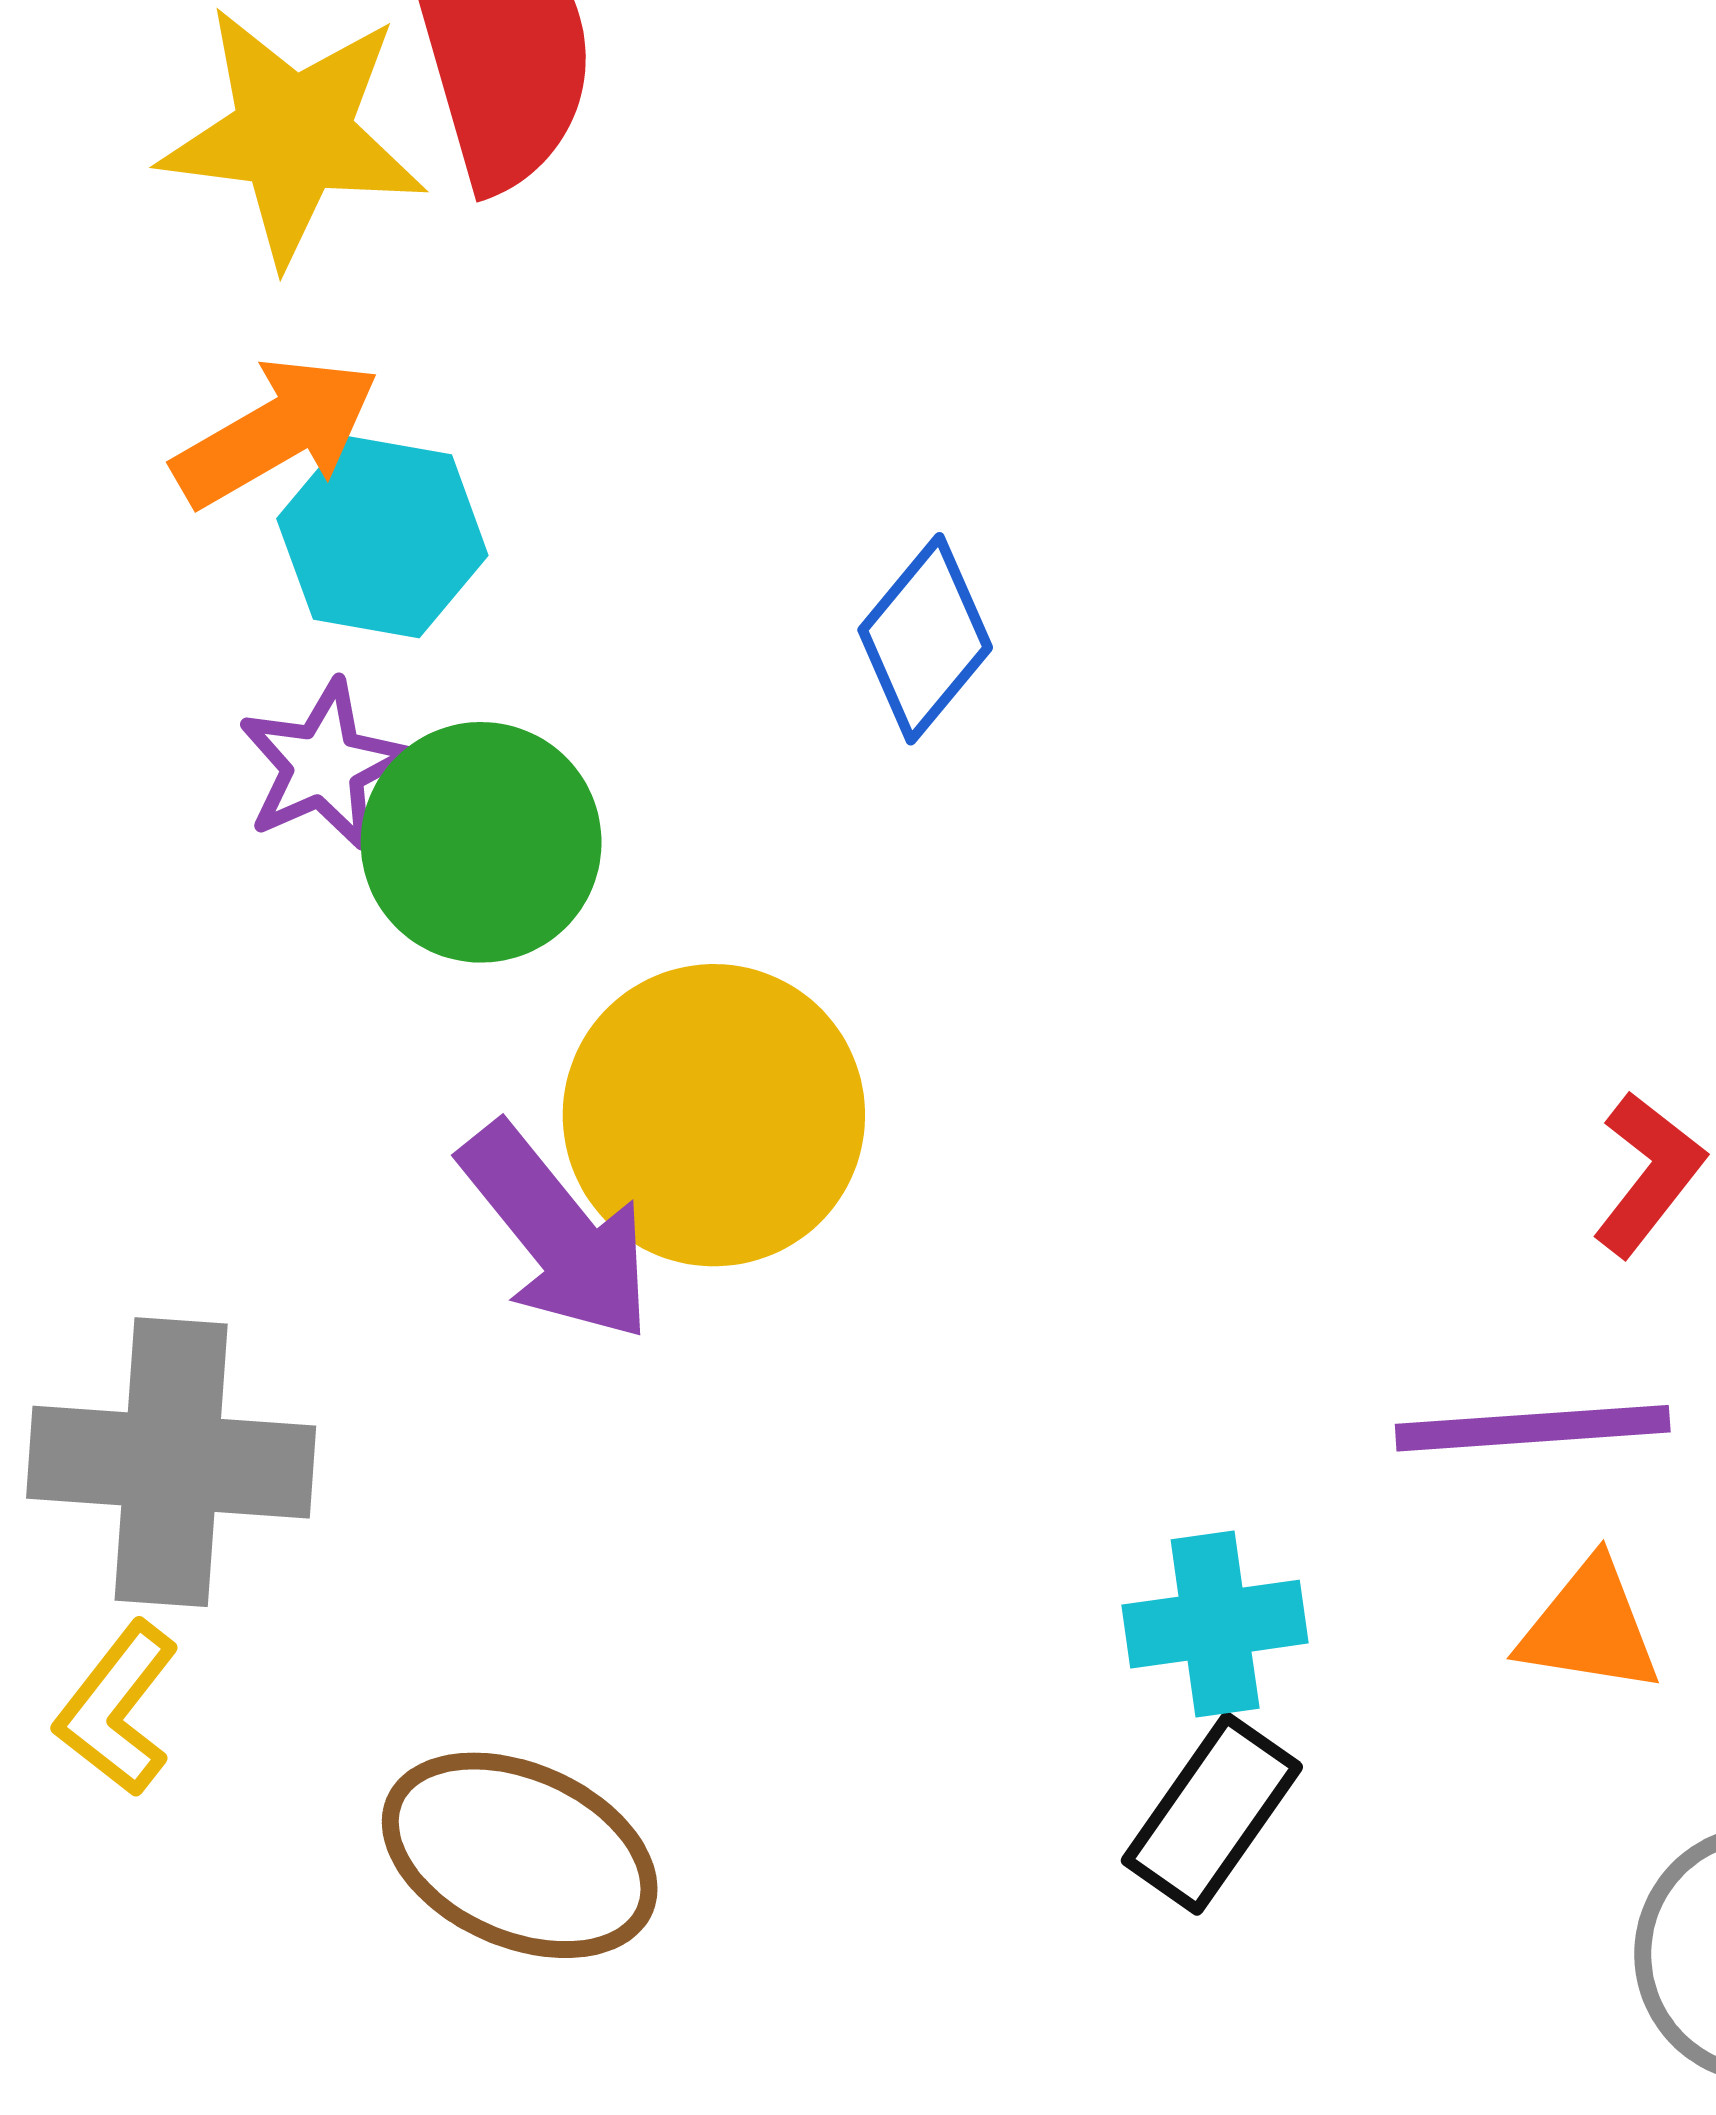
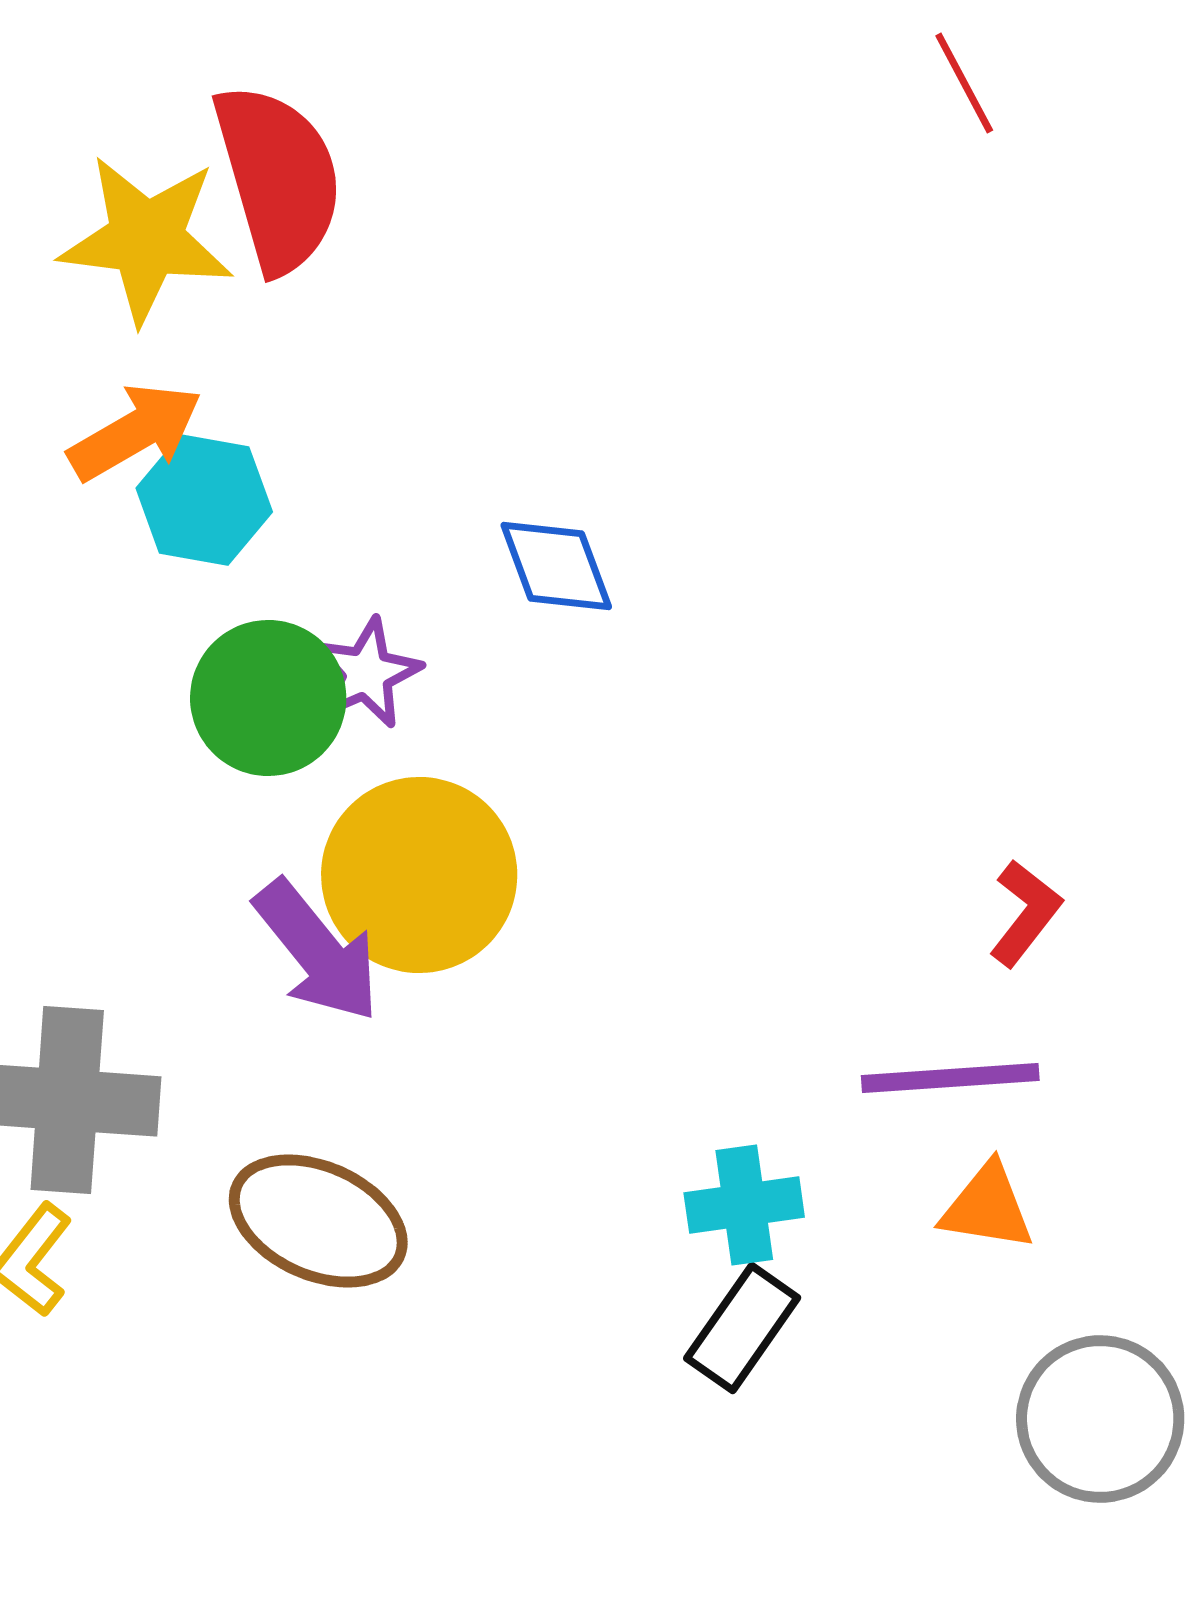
blue diamond: (925, 639) -> (556, 566), turned -60
purple star: (324, 765) -> (366, 673), moved
brown ellipse: (520, 1855) -> (318, 1221), moved

